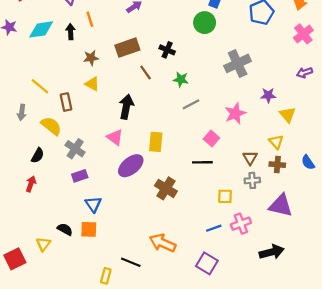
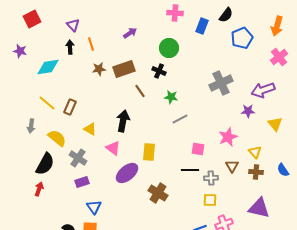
green circle: (205, 23) -> (169, 48), moved
cyan diamond: (41, 29) -> (48, 67), moved
black arrow: (71, 32) -> (70, 47), moved
brown star: (91, 58) -> (99, 69), moved
purple arrow: (305, 73) -> (263, 90), moved, size x1.6
yellow triangle: (92, 84) -> (90, 129), moved
brown rectangle: (66, 102) -> (70, 107), moved, turned 35
pink star: (235, 113) -> (228, 137), moved
yellow triangle: (287, 115) -> (275, 124), moved
pink square: (211, 138) -> (198, 149), turned -32
black semicircle: (38, 155) -> (45, 164), size x1.6
gray cross: (252, 180) -> (211, 178), moved

